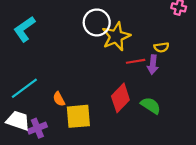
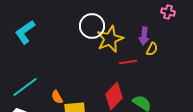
yellow semicircle: (161, 47) -> (152, 49), turned -56
purple arrow: (153, 65) -> (144, 36), moved

